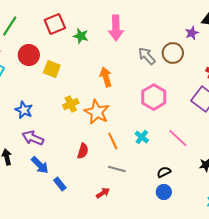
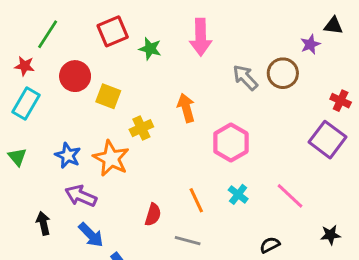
pink hexagon: (154, 97) -> (231, 142), moved
yellow cross: (71, 104) -> (141, 128), moved
orange star: (97, 112) -> (111, 158), moved
gray line: (117, 169) -> (188, 241), moved

